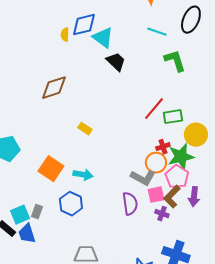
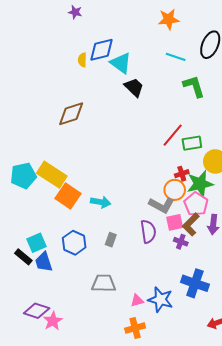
yellow rectangle: (85, 129) -> (52, 175), moved, size x2.0
blue hexagon: (71, 204) -> (74, 243), moved
gray rectangle: (37, 212) -> (111, 240), moved

